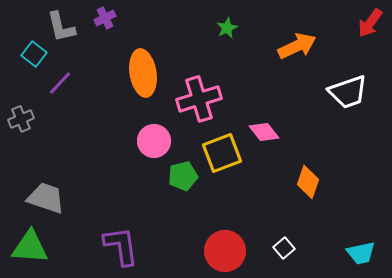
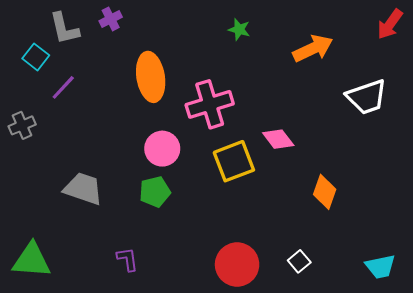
green star: (227, 28) -> (239, 30), turned -30
green pentagon: (183, 176) -> (155, 192), moved
gray trapezoid: (46, 198) -> (83, 189), moved
purple L-shape: (121, 246) -> (127, 259), size x0.6

